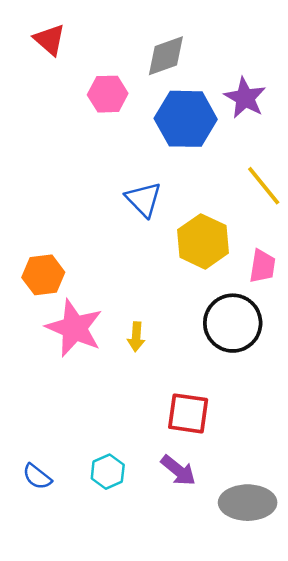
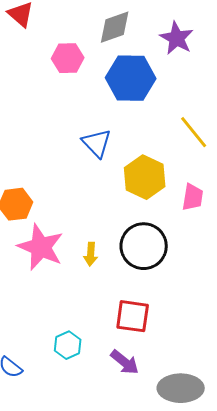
purple star: (245, 98) -> (177, 38), moved
black circle: (233, 323) -> (144, 246), moved
cyan hexagon: (108, 472) -> (68, 345), moved

